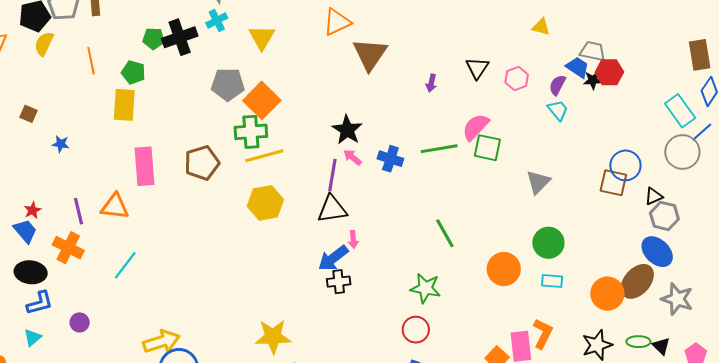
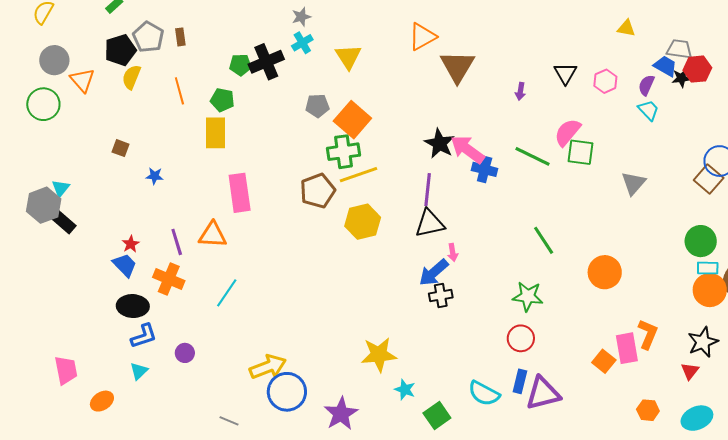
gray pentagon: (228, 84) -> (317, 106), size x0.7
green line: (439, 149) -> (533, 156), turned 39
pink arrow: (352, 157) -> (467, 149), moved, size x1.8
brown pentagon: (202, 163) -> (318, 191), moved
brown square: (613, 183) -> (709, 179), turned 32
green circle: (548, 243) -> (701, 241), moved
cyan rectangle: (552, 281) -> (708, 268), moved

